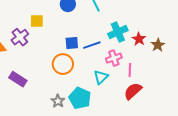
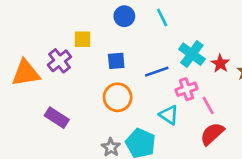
cyan cross: (118, 32) -> (192, 54), turned -30
blue square: (72, 43) -> (116, 61), moved
pink line: (130, 70) -> (208, 105), turned -32
cyan triangle: (101, 77) -> (169, 115), turned -42

